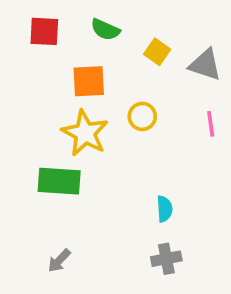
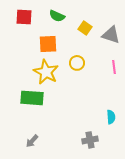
cyan semicircle: (164, 209) -> (111, 117), moved

